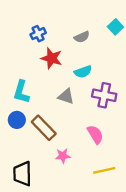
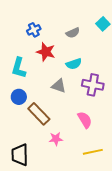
cyan L-shape: (21, 92) -> (19, 68), moved
blue circle: (17, 120) -> (19, 97), moved

